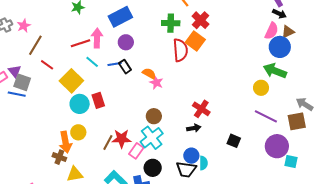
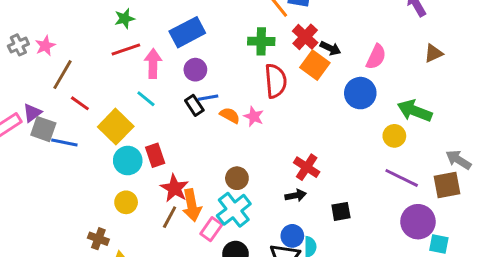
black arrow: (279, 14) -> (330, 48), moved
pink semicircle: (272, 31) -> (376, 57), moved
orange square: (195, 41) -> (315, 65), moved
red line: (81, 43) -> (126, 50), moved
blue circle: (280, 47) -> (360, 93), moved
blue line: (115, 64) -> (208, 98), moved
purple triangle: (15, 71) -> (32, 113), turned 32
pink star: (156, 83) -> (254, 117), moved
blue line: (17, 94) -> (64, 143), moved
red star: (122, 139) -> (175, 188), moved, turned 30
black square: (234, 141) -> (341, 211), moved, turned -32
orange arrow: (65, 142) -> (192, 205), moved

